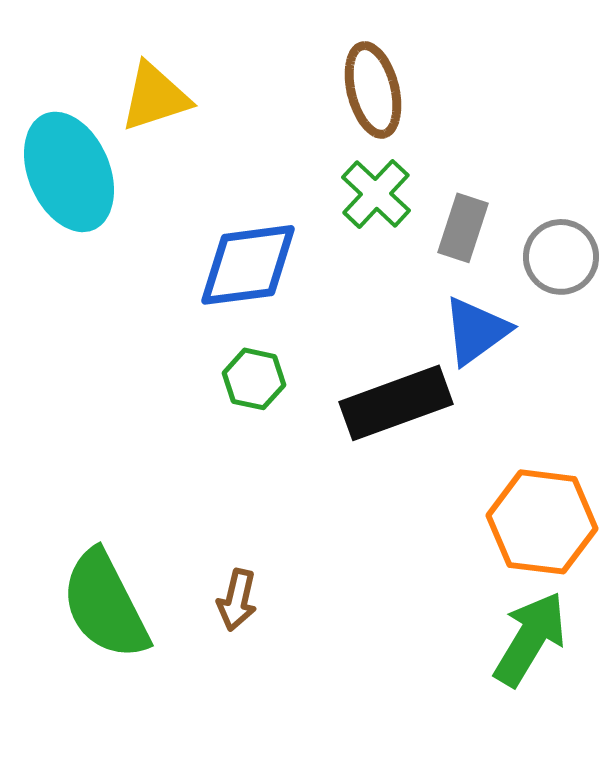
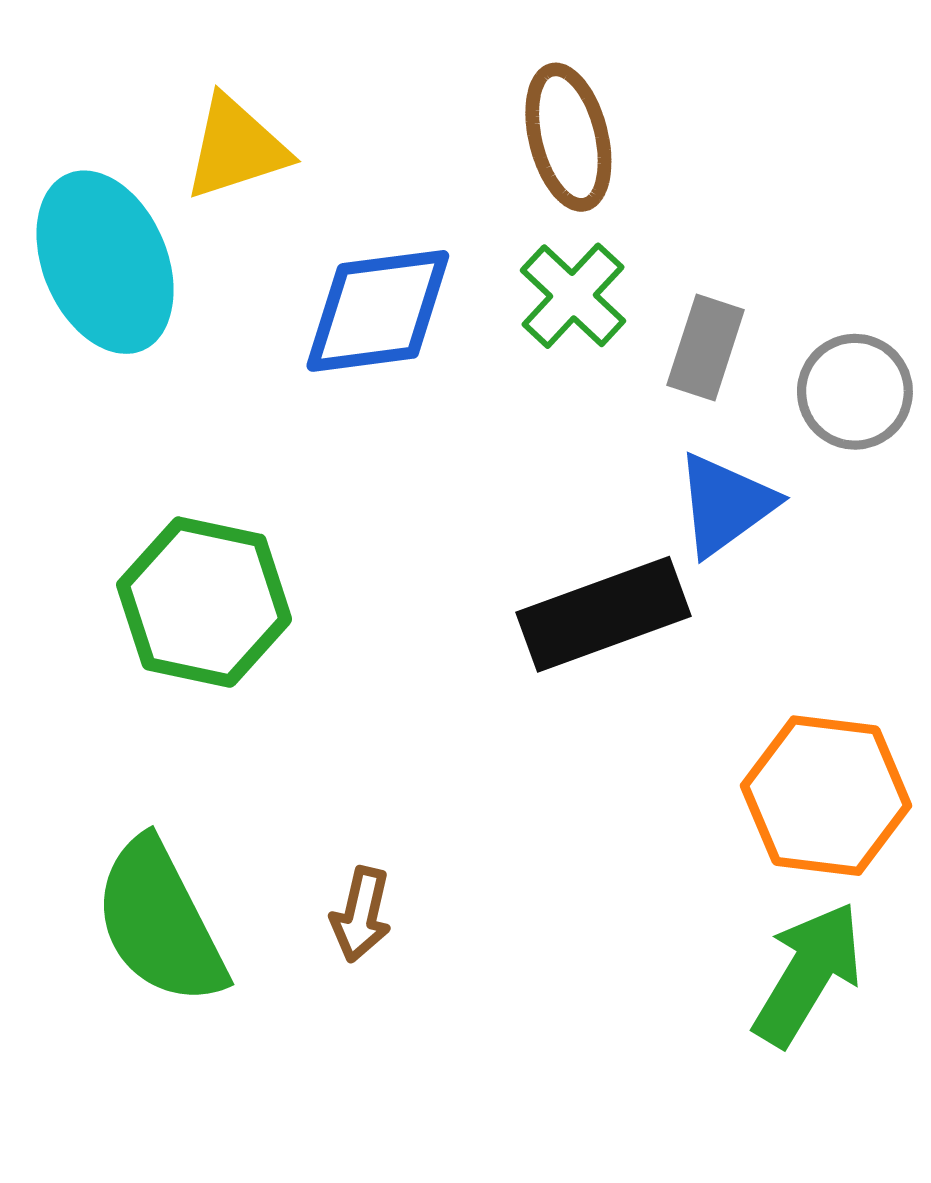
blue diamond: (248, 265) -> (378, 311), moved
green hexagon: (254, 379) -> (204, 602), moved, size x1.8

